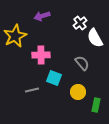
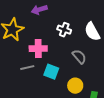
white cross: (80, 23) -> (64, 30), moved, turned -32
gray line: (32, 90) -> (27, 68), moved

